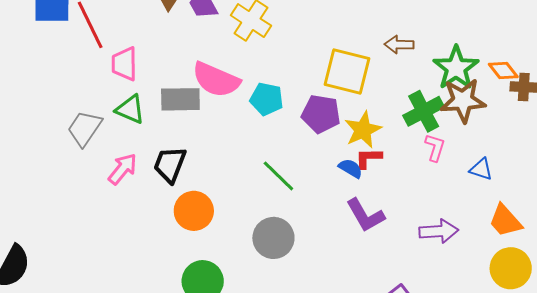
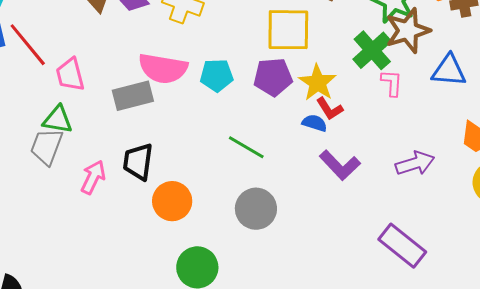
green triangle: (130, 109) -> (58, 120), moved
red L-shape: (368, 158) -> (330, 109), turned -108
blue triangle: (481, 169) -> (449, 70), moved, size x1.5

